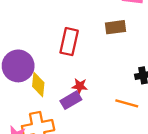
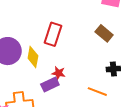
brown rectangle: (115, 27) -> (104, 33), moved, turned 42
yellow diamond: (38, 84) -> (33, 57), moved

